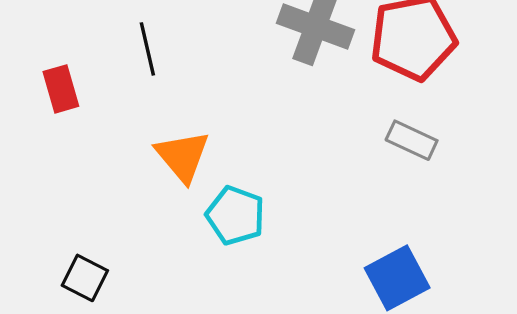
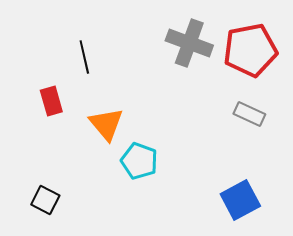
red rectangle: (61, 89) -> (51, 101), moved

